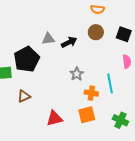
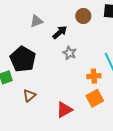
gray triangle: (48, 39) -> (36, 21), moved
gray star: (77, 74) -> (70, 53), moved

